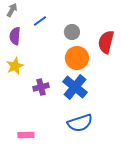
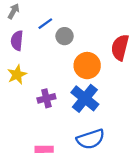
gray circle: (72, 32) -> (65, 36), moved
pink rectangle: (26, 135) -> (44, 149), moved

